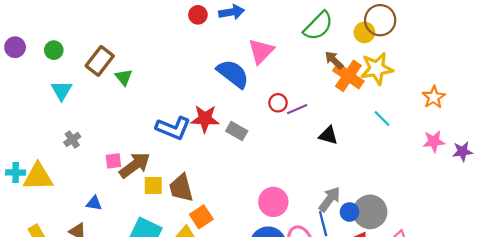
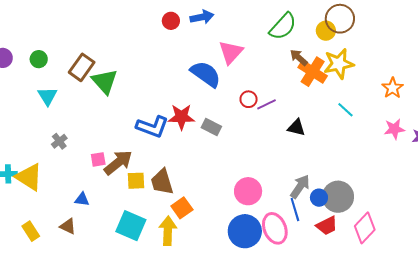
green triangle: (124, 77) -> (105, 81), size x1.6
yellow triangle: (38, 177) -> (29, 177), turned 36

